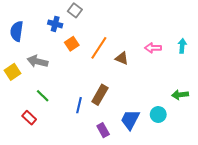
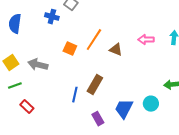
orange square: (72, 44) -> (70, 49), moved, turned -32
gray arrow: (37, 61) -> (38, 65), moved
green line: (43, 96) -> (15, 86), moved, turned -64

